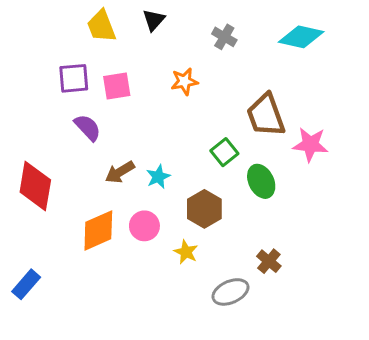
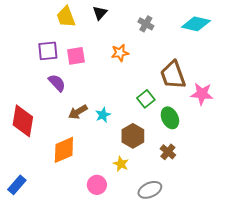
pink circle: (144, 226) -> (97, 185), moved
brown cross: (269, 261) -> (168, 152), moved

